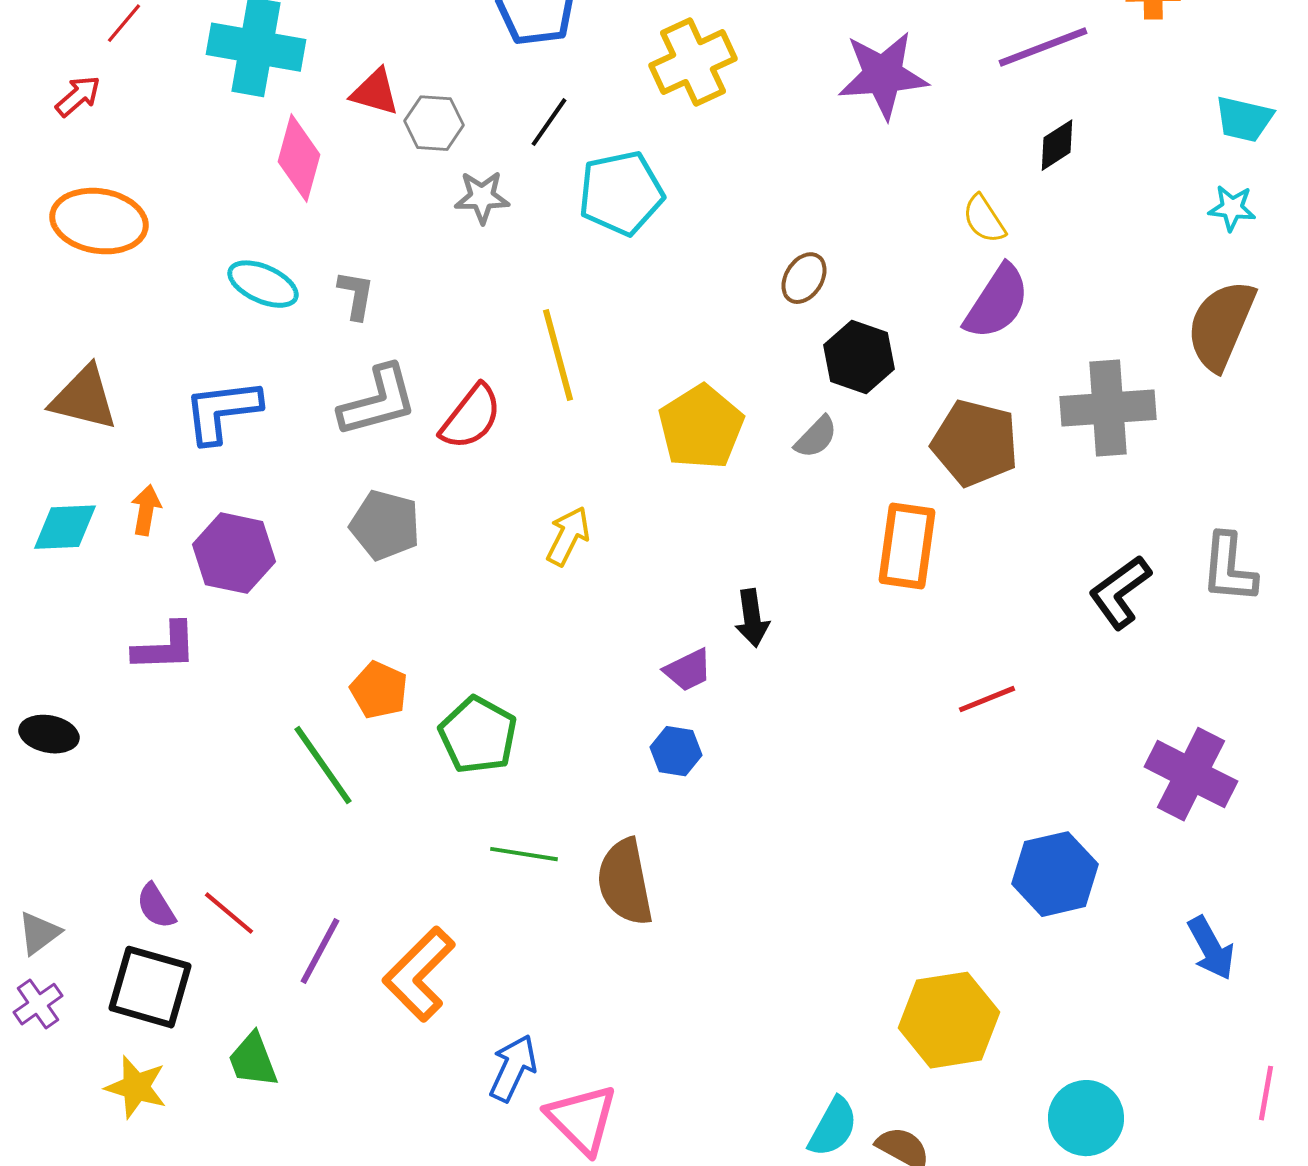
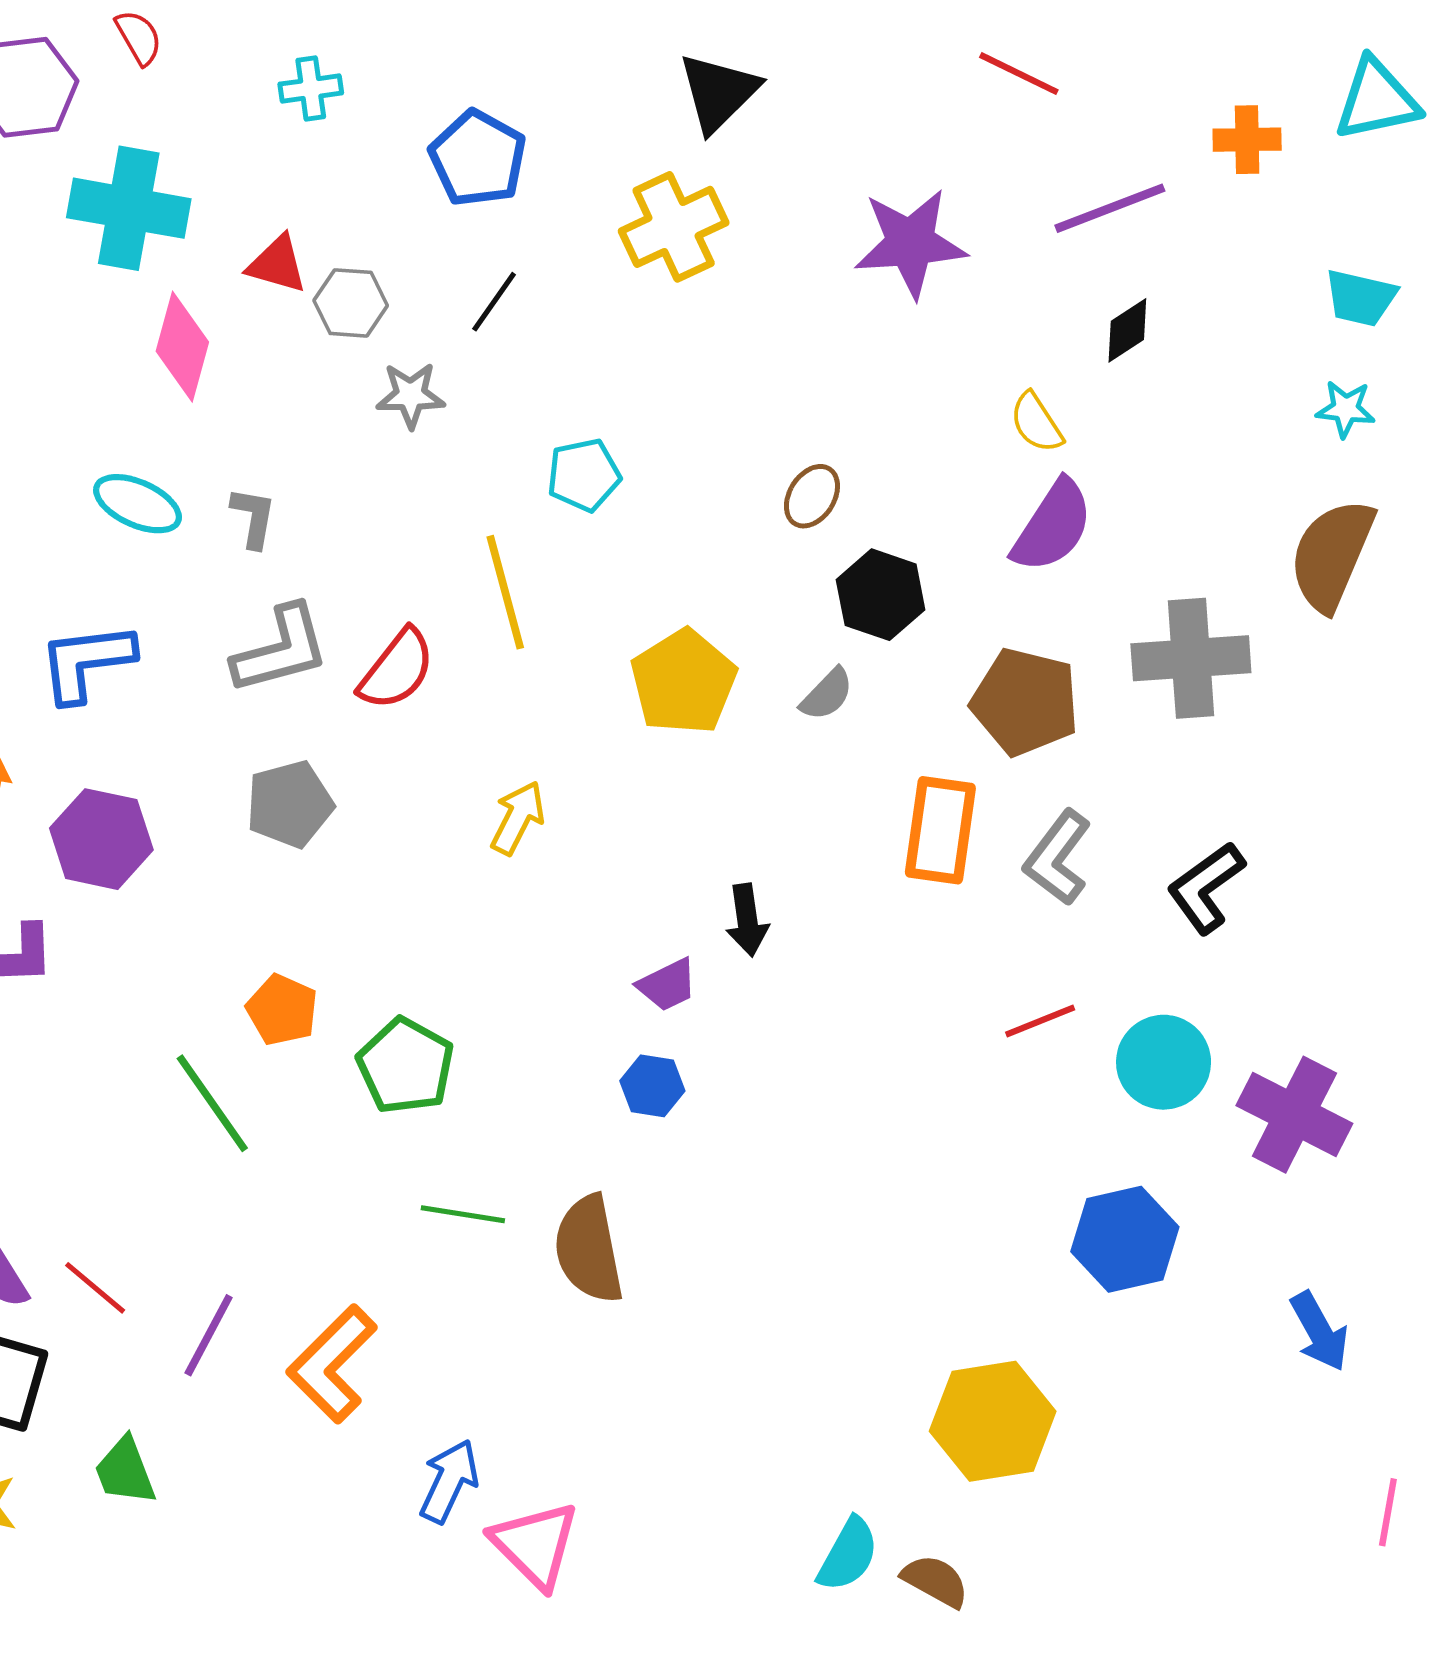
cyan pentagon: (621, 193) -> (584, 475), moved, size x0.7
gray pentagon: (385, 525) -> (290, 804), turned -30
gray L-shape: (1229, 568) -> (1058, 858), moved, turned 32
cyan circle: (1086, 1118) -> (1164, 1062), moved

